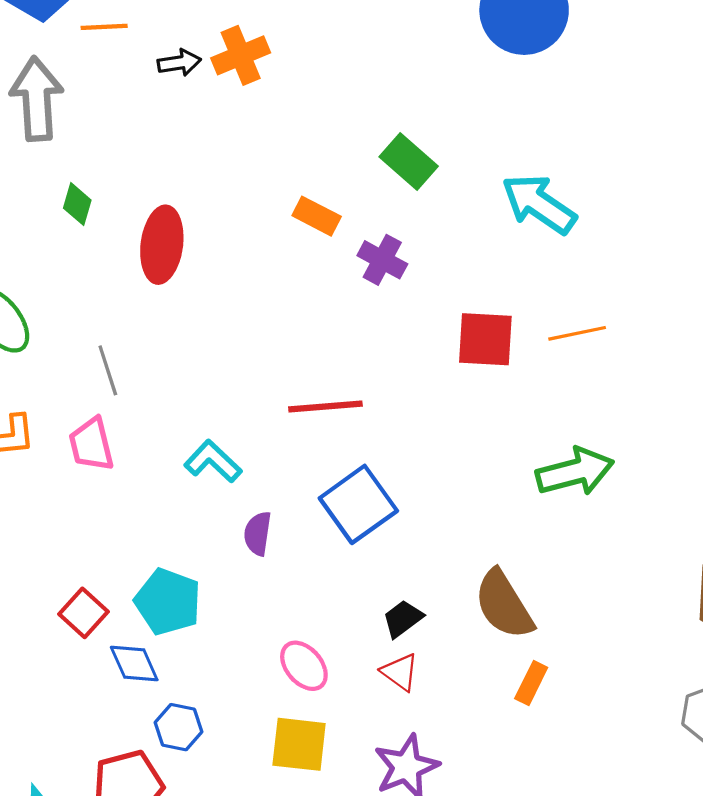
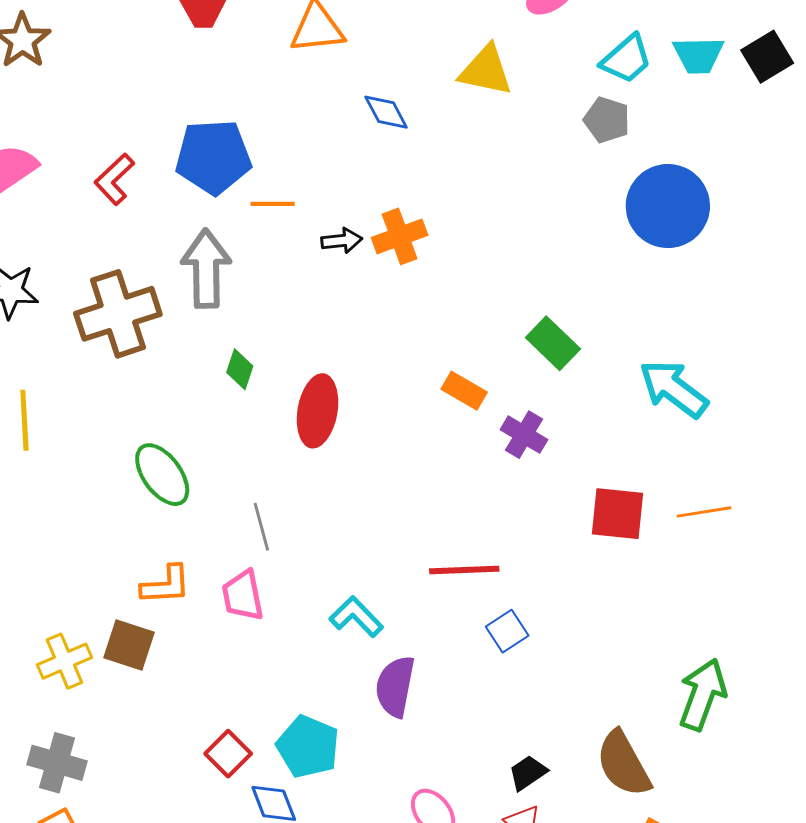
green arrow: (575, 472) -> (703, 694), moved, turned -58
blue square: (358, 504) -> (507, 631), moved, size x0.6
purple semicircle: (258, 533) -> (395, 686), size x1.5

